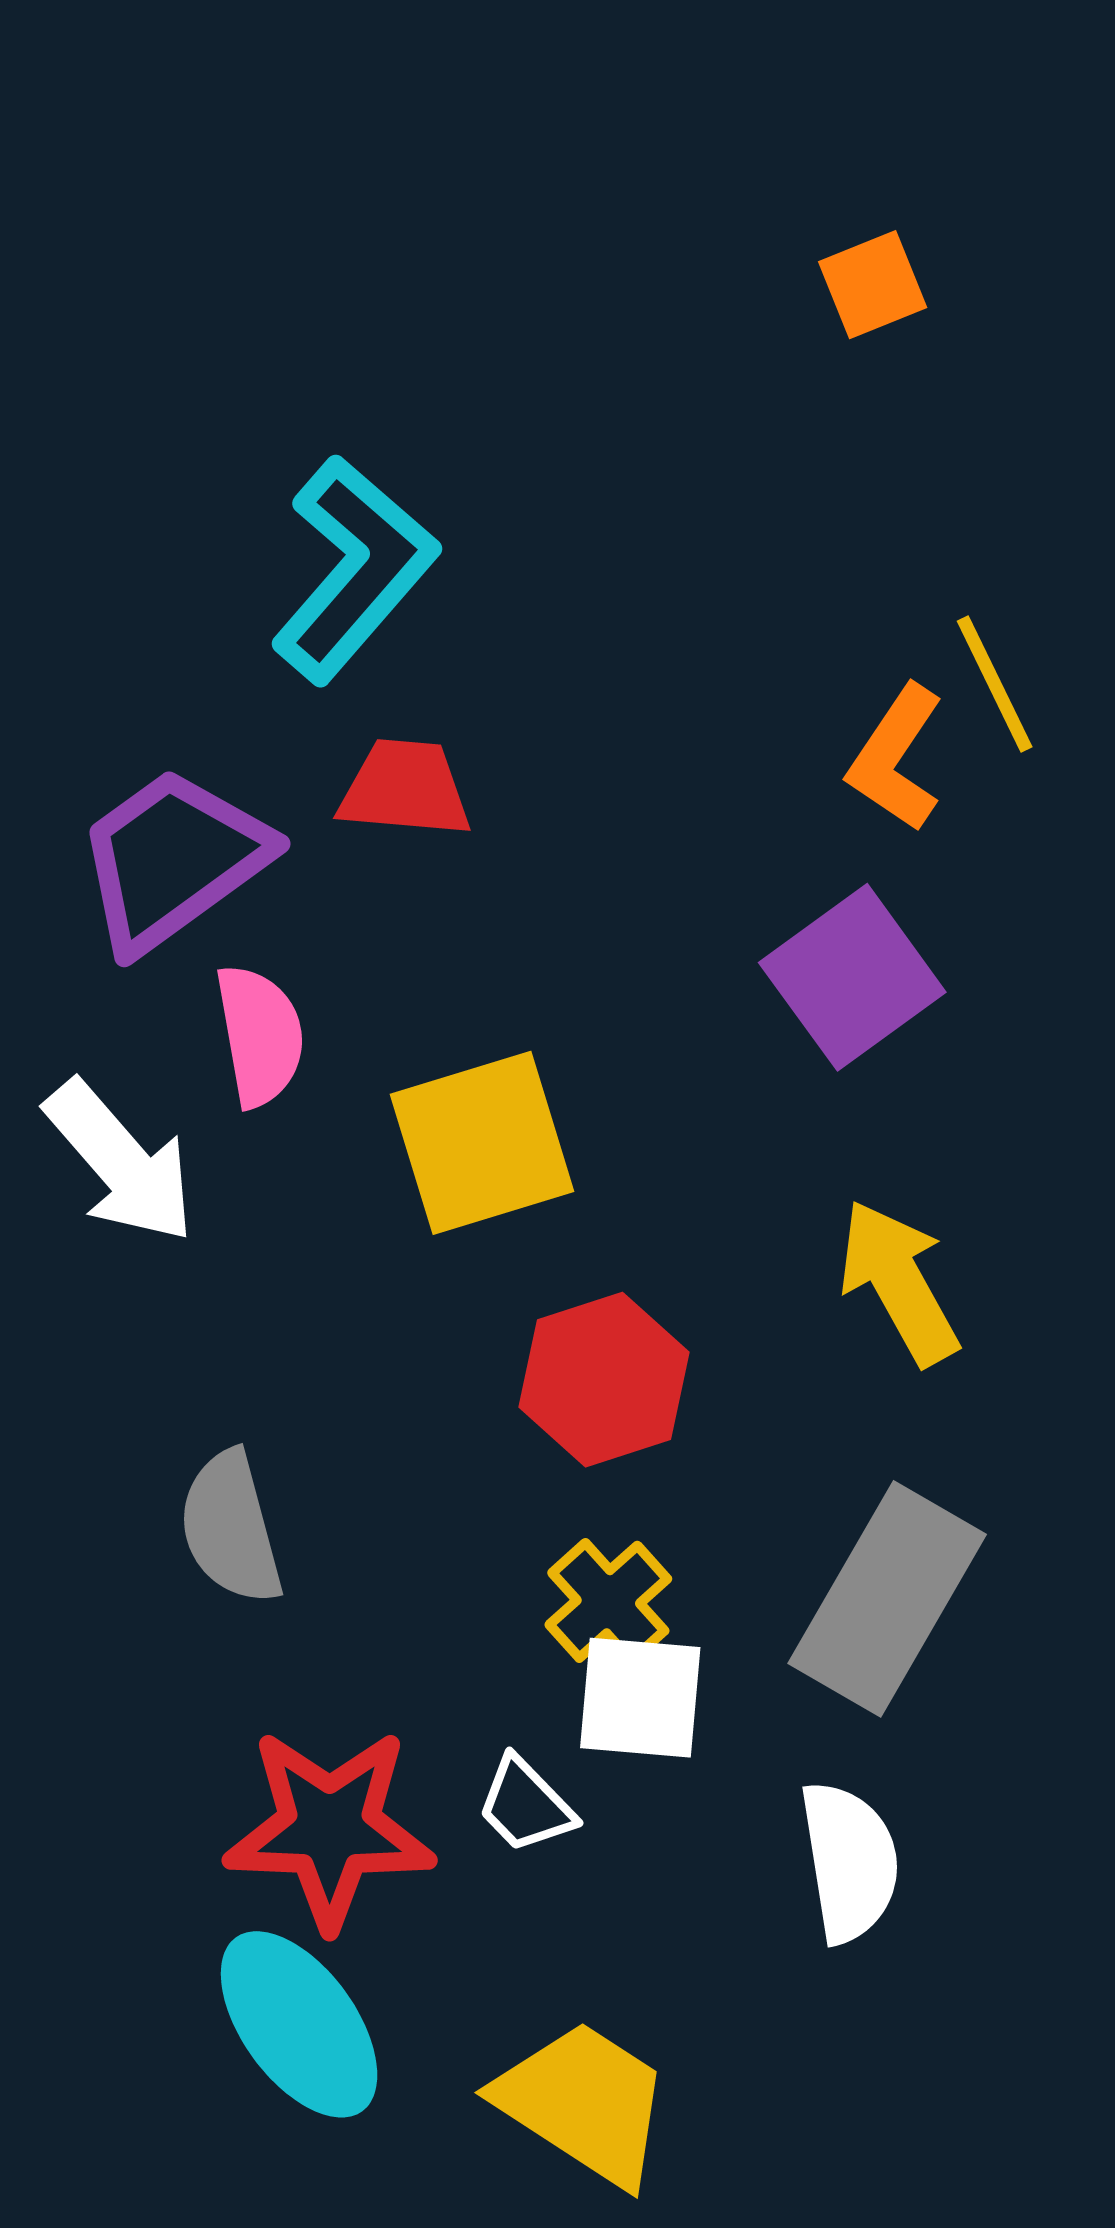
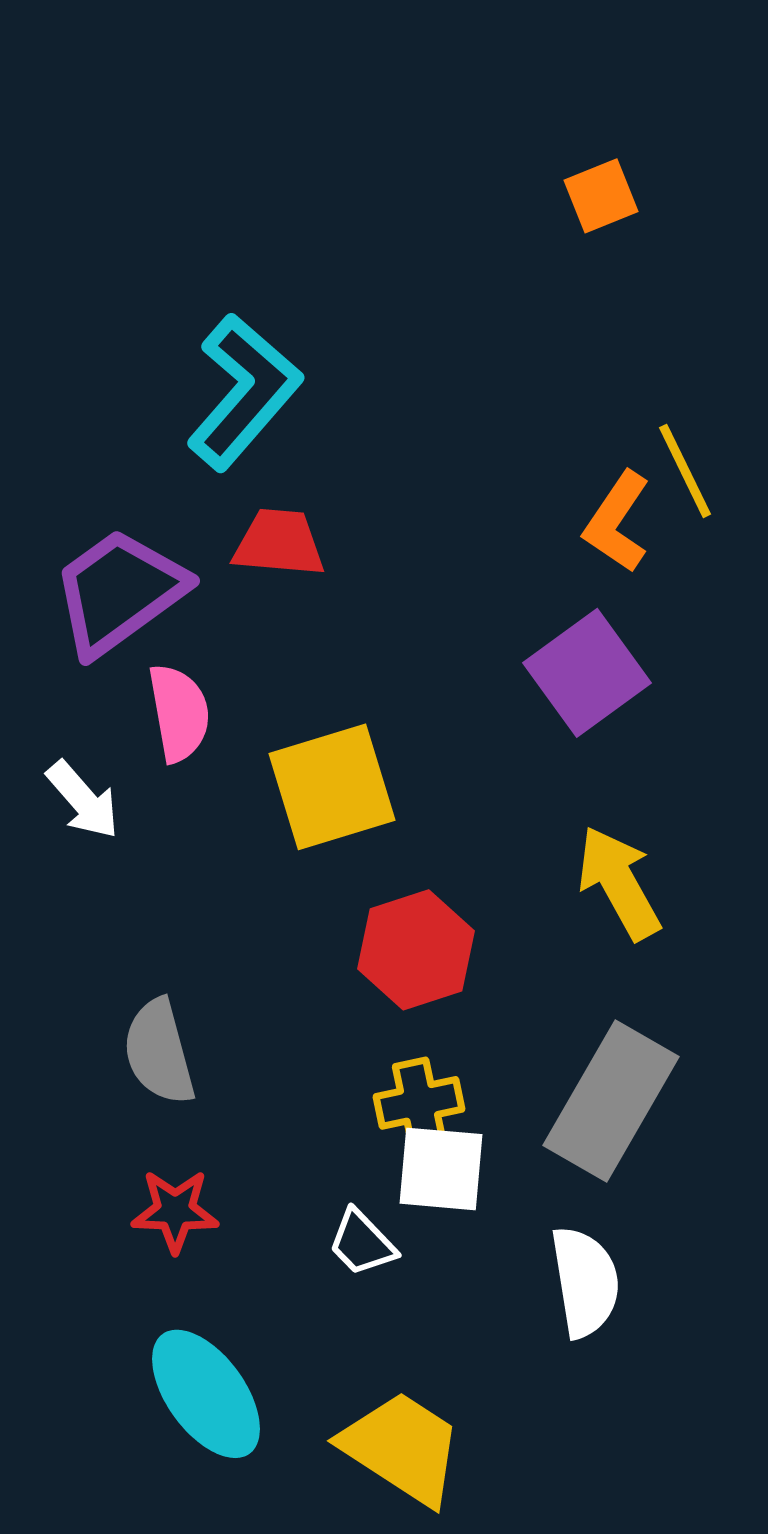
white arrow: (120, 1162) -> (83, 800), size x0.7
yellow cross: (608, 1602) -> (419, 1103), turned 30
red star: (330, 1828) -> (175, 1211), moved, size x0.6

